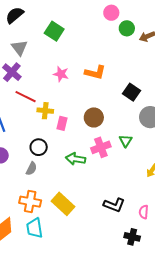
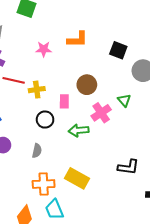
pink rectangle: (62, 123) -> (64, 101), moved
black circle: (39, 147) -> (45, 120), moved

